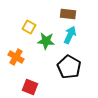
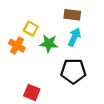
orange cross: (16, 57) -> (17, 46), moved
black pentagon: (69, 67) -> (73, 71), turned -30

